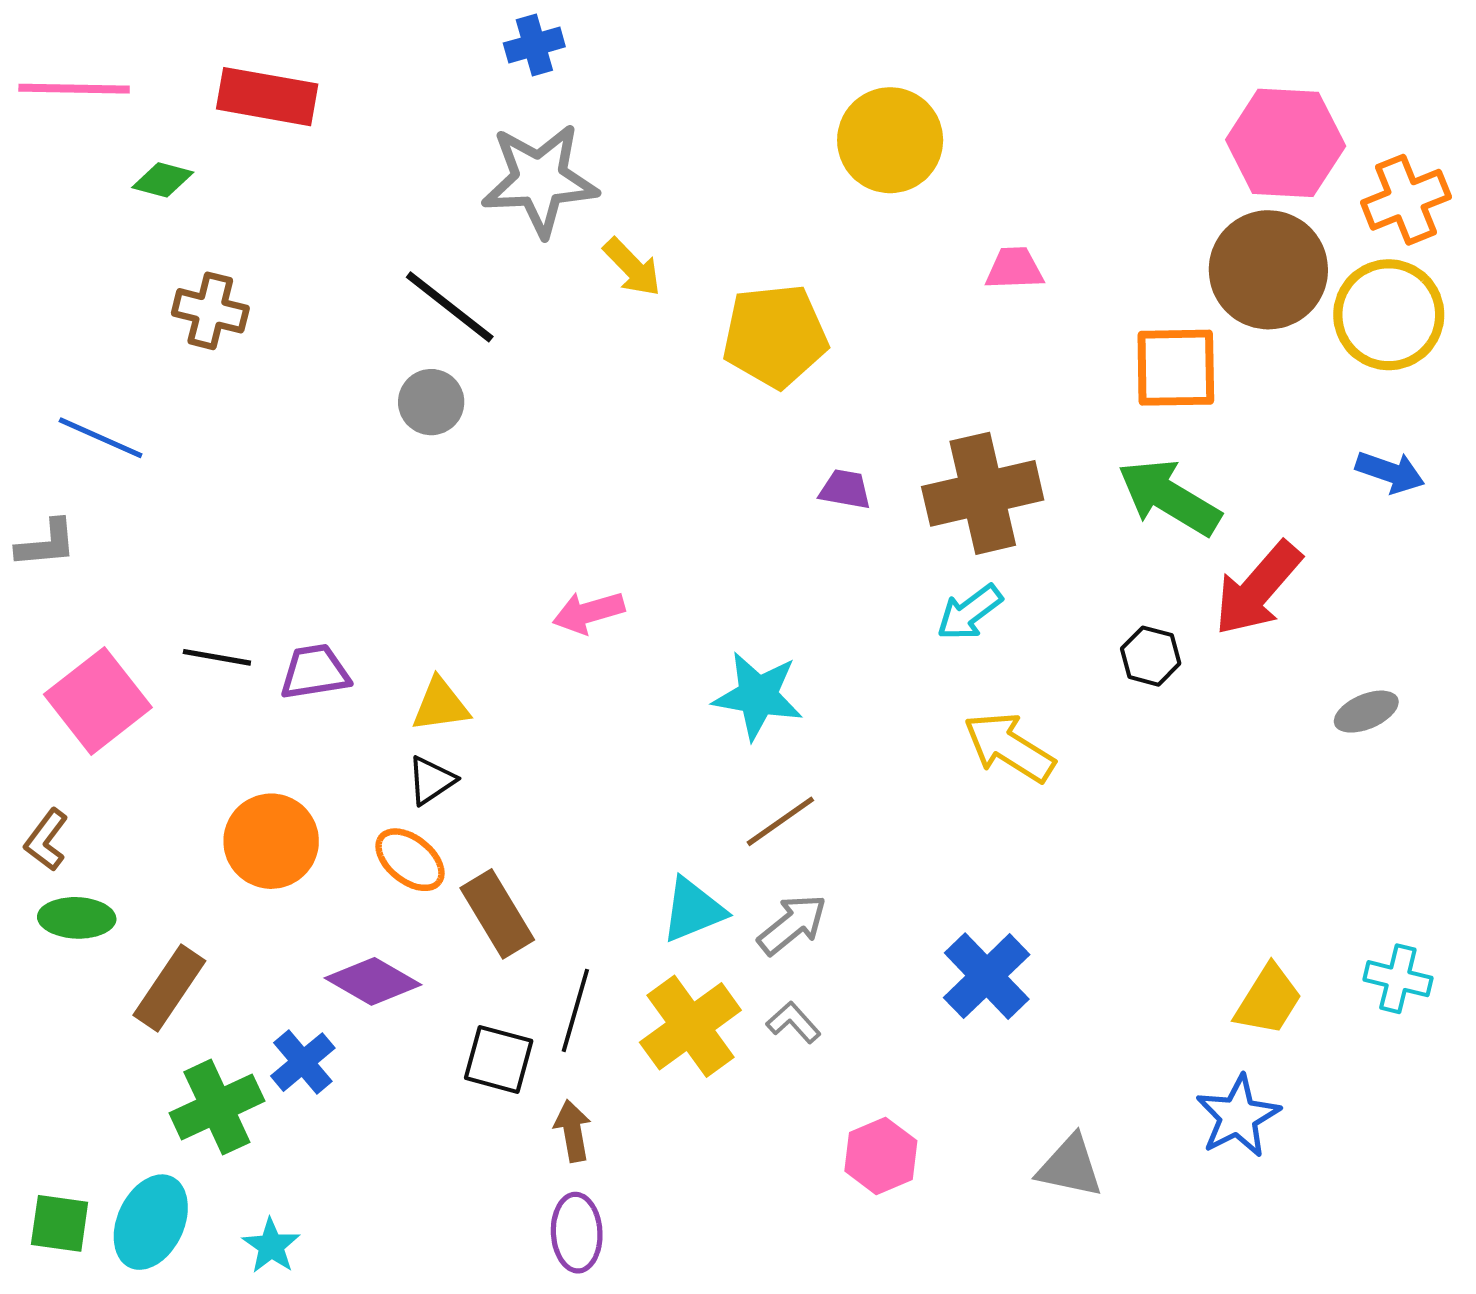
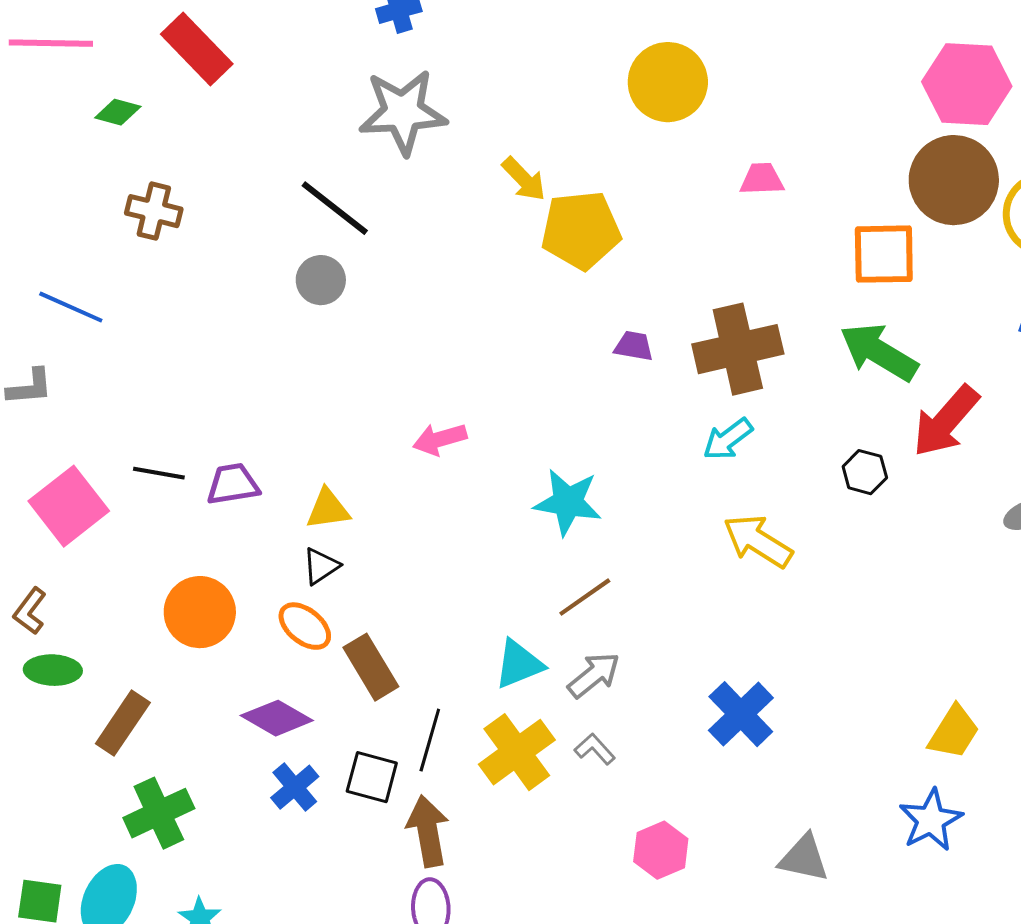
red rectangle: (267, 97) -> (197, 49), turned 36
yellow arrow: (632, 267) -> (524, 179), moved
blue cross: (303, 1062) -> (295, 787), moved
brown arrow: (573, 1131) -> (428, 831), size x1.5

